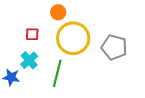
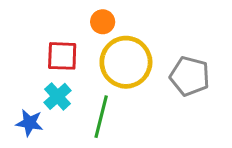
red square: (32, 34) -> (62, 56), size x1.5

